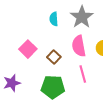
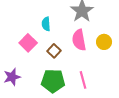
cyan semicircle: (54, 19) -> (46, 24), moved
pink line: (83, 74) -> (83, 80), moved

